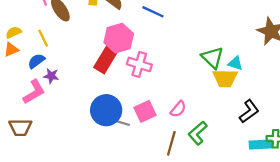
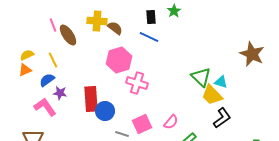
red rectangle: (106, 59) -> (91, 99), moved, turned -35
yellow trapezoid: (225, 78) -> (212, 95), turned 45
pink L-shape: (34, 92) -> (45, 107), turned -95
blue circle: (106, 110) -> (105, 111), moved, size x0.7
black L-shape: (249, 111) -> (222, 118), moved

